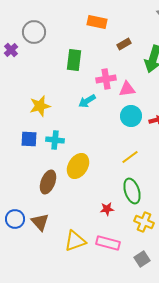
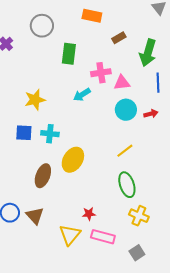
gray circle: (34, 32) -> (42, 26), moved
red star: (107, 209) -> (89, 214), moved
yellow triangle: (75, 241) -> (70, 235), turned -30

